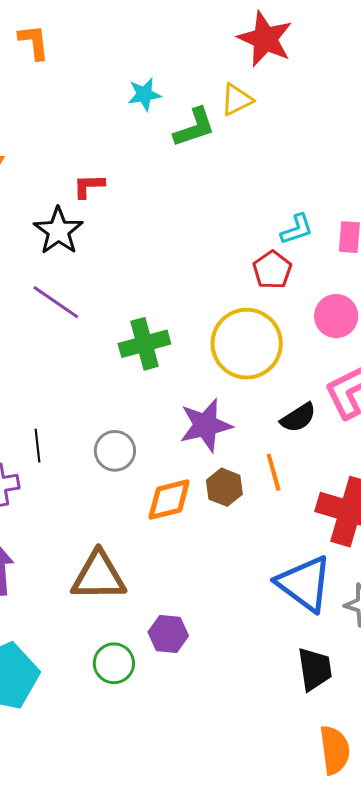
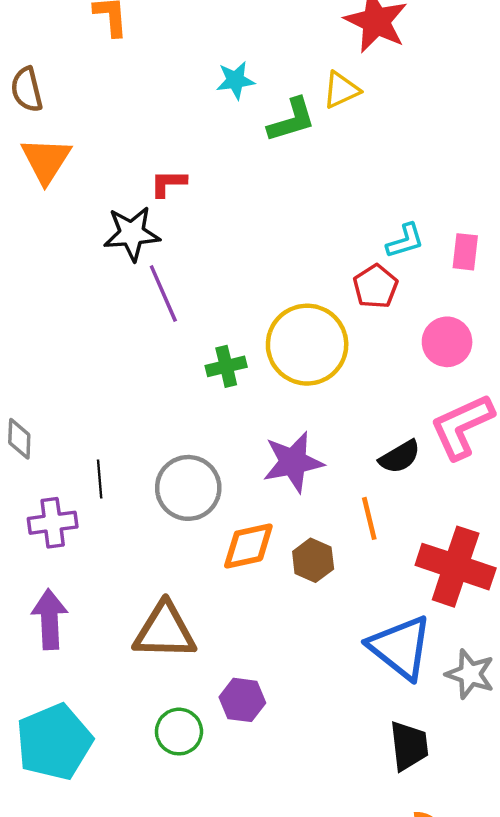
black star: (58, 231) -> (132, 234), turned 30
purple line: (56, 302) -> (163, 294), moved, turned 30
green cross: (144, 344) -> (226, 366), size x0.7
yellow circle: (247, 344) -> (307, 345), moved
gray circle: (115, 451) -> (188, 488), size x1.4
brown hexagon: (224, 487) -> (313, 560), moved

